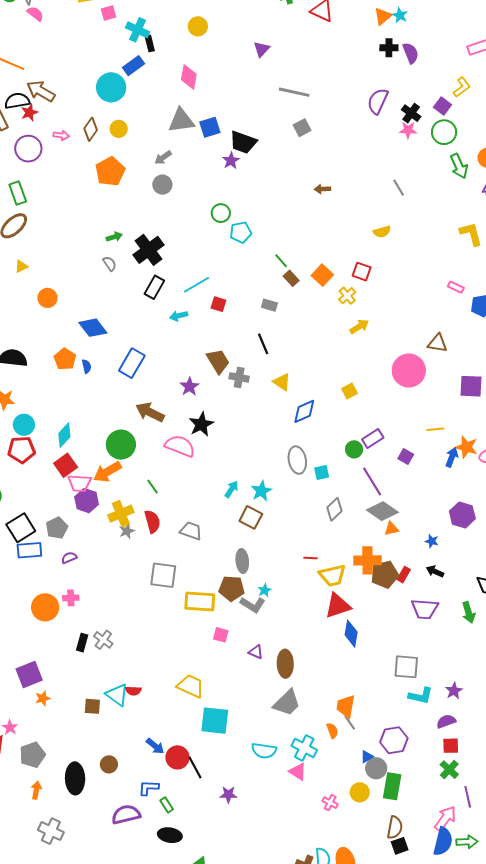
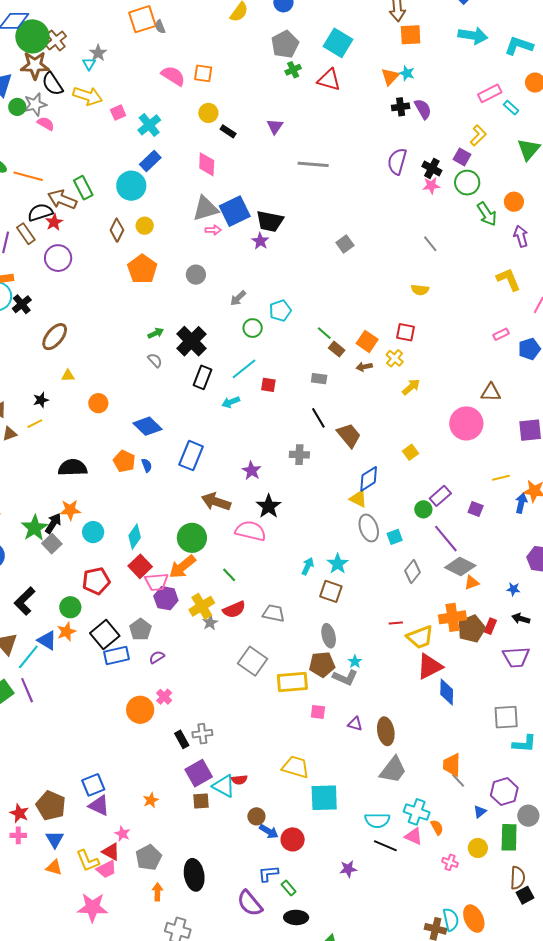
cyan cross: (138, 30) -> (149, 125), turned 35
black rectangle: (150, 44) -> (228, 131), moved, turned -35
blue square: (210, 127) -> (235, 211), size x1.4
gray square: (302, 128) -> (345, 244), moved
pink arrow: (61, 135) -> (213, 230), moved
gray arrow: (163, 158) -> (238, 298), moved
brown arrow: (322, 189) -> (364, 367), moved
green rectangle: (18, 193) -> (83, 188), moved
green circle: (221, 213) -> (253, 328), moved
yellow semicircle: (382, 232) -> (420, 290), turned 30
yellow triangle: (21, 266) -> (68, 376), turned 32
pink rectangle: (456, 287) -> (501, 334), turned -42
brown trapezoid: (218, 361) -> (349, 435), moved
yellow triangle: (282, 382) -> (358, 499), moved
red pentagon: (21, 450) -> (96, 581), moved
red semicircle: (152, 522) -> (234, 610), turned 90
gray square: (163, 575) -> (252, 661), turned 36
pink cross: (71, 598) -> (164, 697), turned -35
gray cross: (103, 640) -> (202, 734), turned -36
black rectangle: (82, 643) -> (182, 739), turned -36
purple square: (29, 675) -> (199, 773), moved
orange semicircle: (332, 731) -> (437, 827), moved
brown circle: (109, 764) -> (256, 816), moved
black line: (195, 768) -> (385, 846), moved, turned -30
gray circle: (376, 768) -> (528, 816), moved
purple semicircle: (126, 815) -> (250, 903), turned -108

